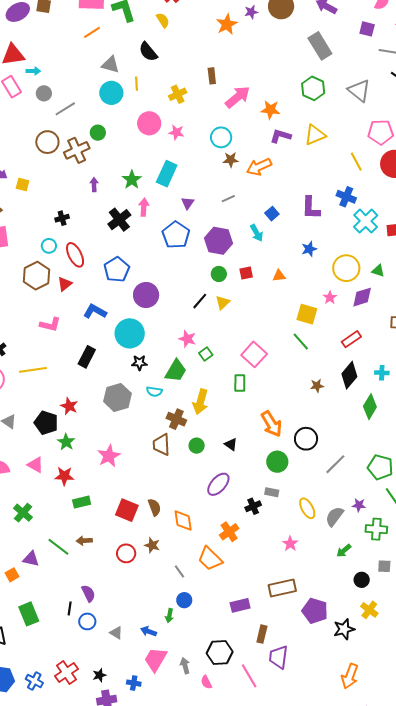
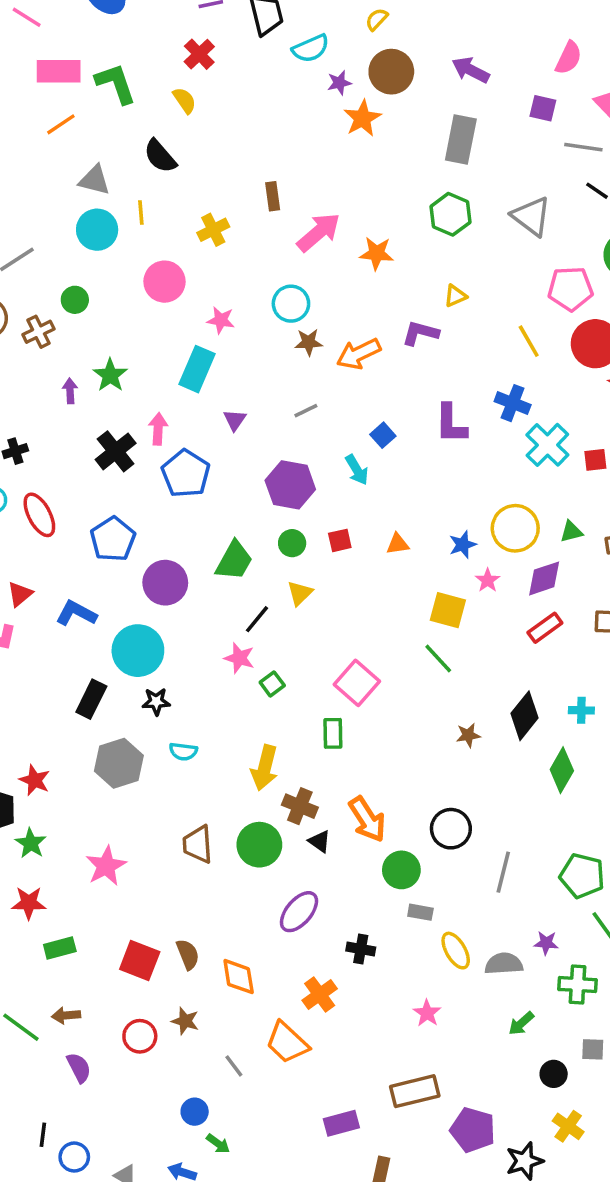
orange star: (227, 24) -> (362, 118), moved
gray rectangle: (320, 46) -> (461, 140), turned 44
pink star: (176, 132) -> (221, 320), moved
yellow triangle: (315, 135) -> (455, 296), size x0.6
purple L-shape: (281, 136) -> (420, 333), moved
brown cross: (77, 150) -> (38, 332), size x0.7
green star: (132, 180) -> (110, 375), moved
blue pentagon: (176, 235) -> (186, 474), moved
blue star: (309, 249) -> (463, 545), moved
green triangle: (378, 271) -> (571, 532), turned -32
red triangle: (65, 284) -> (20, 594), moved
black line: (200, 301) -> (257, 619), moved
red rectangle: (351, 339) -> (545, 628), moved
black rectangle: (87, 357) -> (91, 699), moved
green trapezoid: (176, 371) -> (234, 561), moved
brown cross: (176, 419) -> (300, 806), moved
orange arrow: (271, 424) -> (367, 819), moved
green circle: (197, 446) -> (259, 845), size x1.6
gray line: (335, 464) -> (503, 872), turned -30
gray rectangle: (272, 492) -> (420, 912), moved
black cross: (253, 506) -> (361, 949), turned 35
gray semicircle: (335, 516) -> (504, 964), turned 50
purple semicircle: (88, 593) -> (79, 1068), moved
blue circle: (184, 600) -> (195, 1112), moved
green arrow: (169, 616) -> (218, 1144), turned -64

